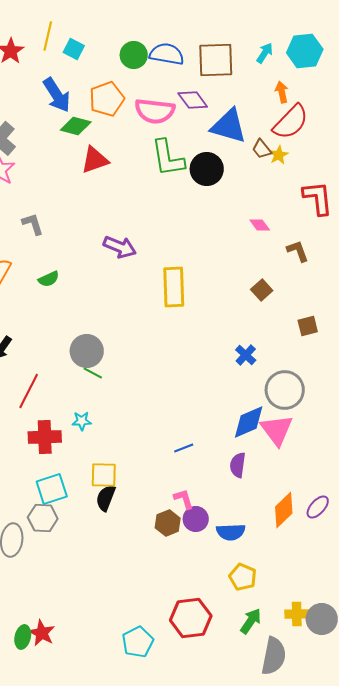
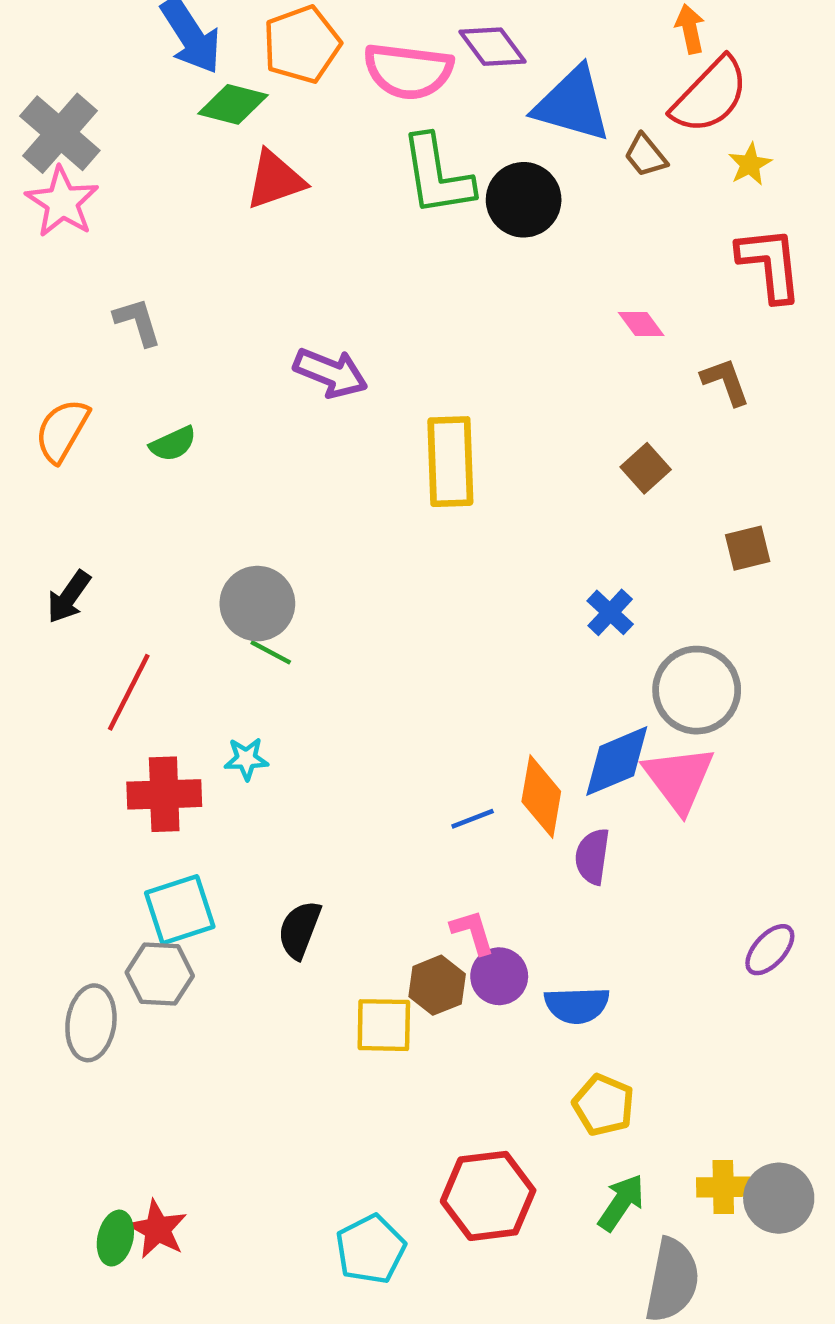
yellow star: (279, 155) -> (750, 164), moved
yellow square: (104, 475) -> (384, 1025), moved
orange diamond: (284, 510) -> (541, 797), moved, turned -36

